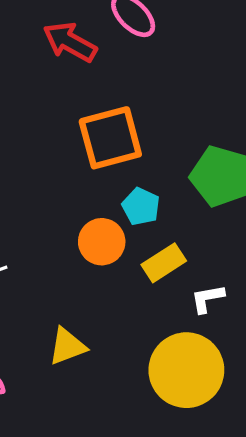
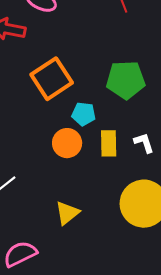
yellow rectangle: (164, 263) -> (109, 143), turned -40
white L-shape: (207, 299) -> (144, 143), moved, turned 100

